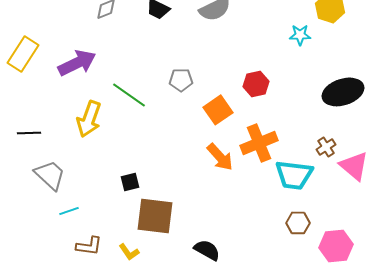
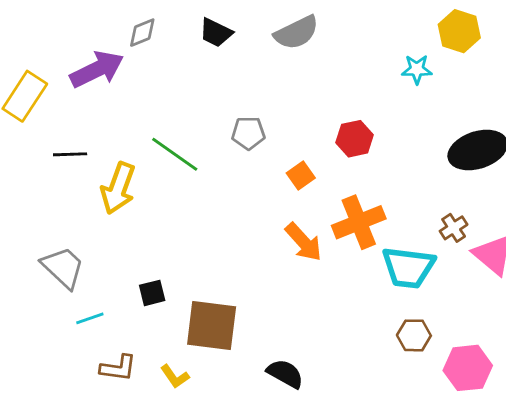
purple arrow: (77, 63) -> (97, 69), moved
orange square: (218, 110) -> (301, 175), size x0.7
black line: (29, 133) -> (70, 154), moved
black square: (130, 182) -> (152, 293), moved

